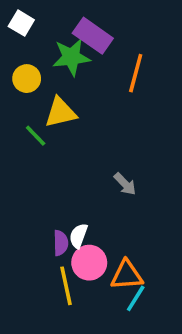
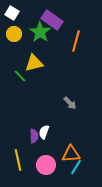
green star: (71, 57) -> (40, 32), turned -30
yellow circle: (27, 79) -> (14, 34), moved
pink circle: (89, 263) -> (46, 165), moved
yellow line: (66, 286) -> (18, 160), moved

